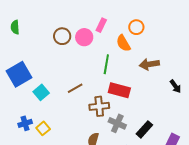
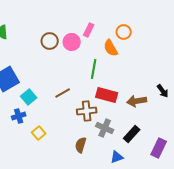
brown arrow: (149, 64) -> (137, 101), moved
blue cross: (25, 123) -> (19, 116), moved
yellow square: (43, 128) -> (39, 133), moved

